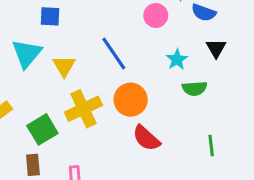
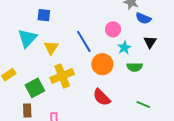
pink circle: (156, 15) -> (113, 29), moved
orange circle: (131, 100) -> (102, 64), moved
green line: (211, 146) -> (143, 104), turned -64

